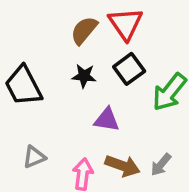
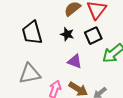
gray triangle: (34, 157) -> (30, 74), size x1.6

